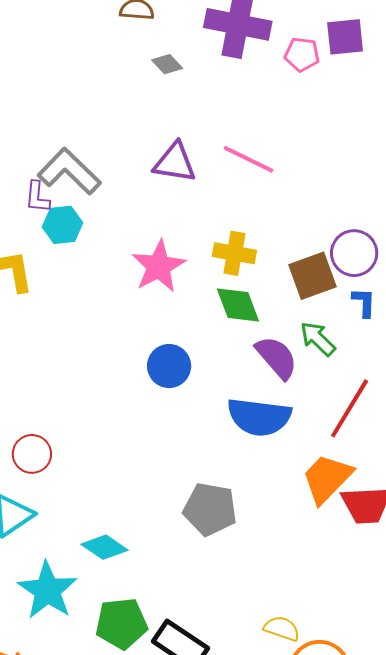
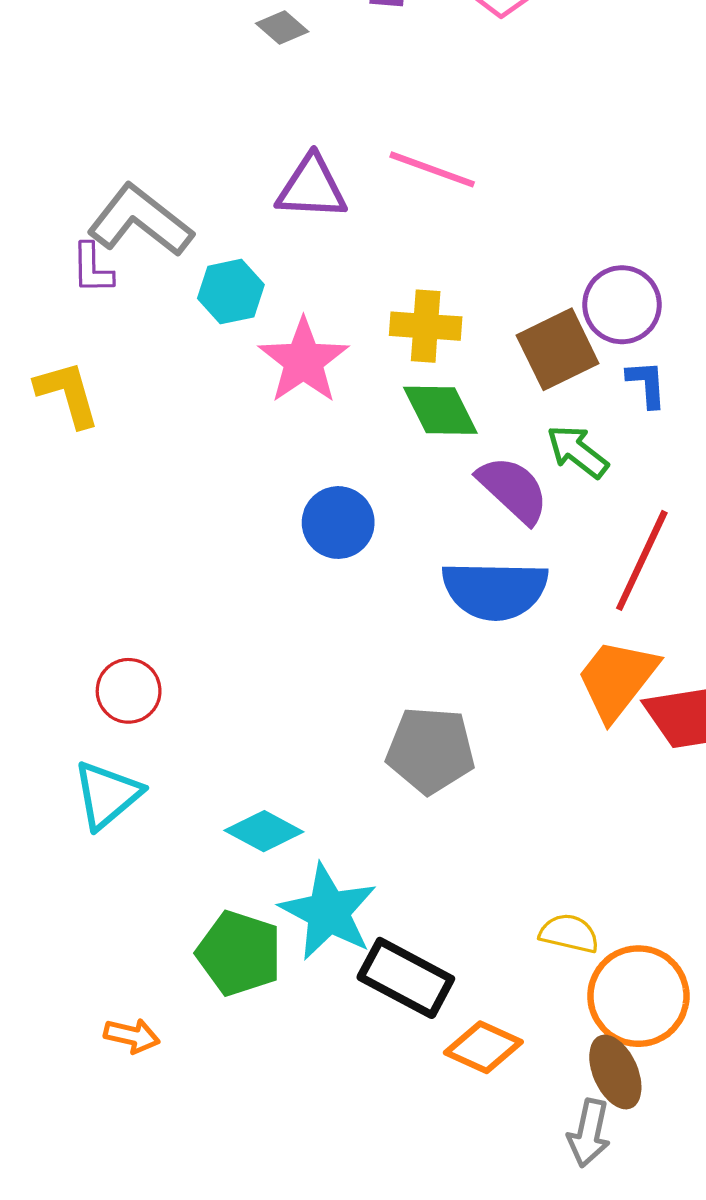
cyan hexagon: (62, 225) -> (231, 292), moved
cyan star: (48, 590) -> (328, 912), moved
green pentagon: (121, 623) -> (239, 953), moved, turned 30

